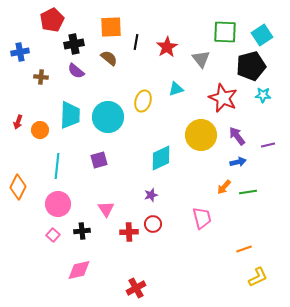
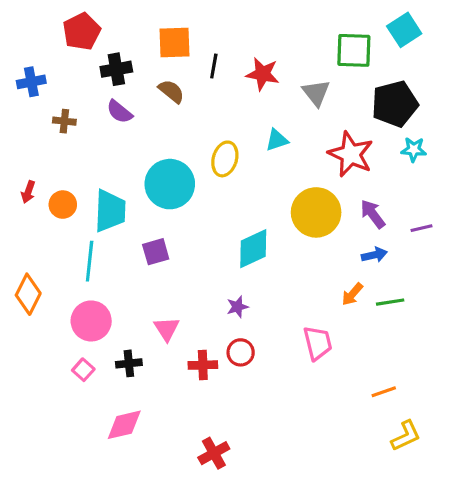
cyan square: (262, 35) -> (404, 30), moved
red star: (167, 47) -> (263, 74), turned -30
cyan trapezoid: (70, 115) -> (110, 211), moved

